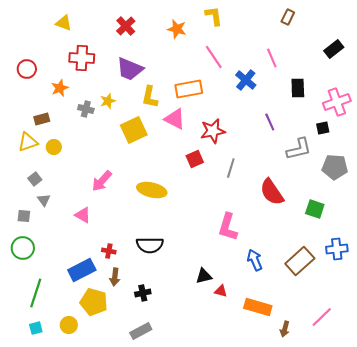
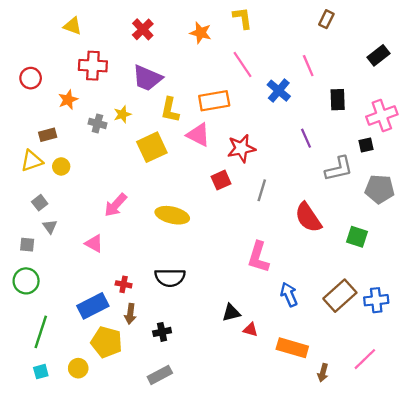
blue cross: (337, 249) -> (376, 300), moved

